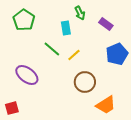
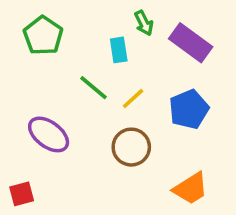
purple rectangle: (106, 24) -> (191, 43), size x1.6
blue pentagon: (117, 54) -> (189, 109), moved
brown circle: (85, 82) -> (131, 147), moved

